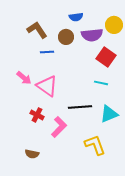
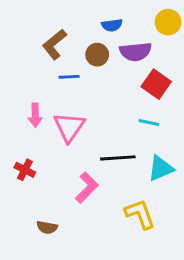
yellow circle: (114, 25) -> (168, 22), moved
brown L-shape: (37, 30) -> (54, 44), turned -95
pink arrow: (24, 78) -> (35, 115), turned 49
pink triangle: (47, 86) -> (69, 127), turned 30
red cross: (37, 115) -> (25, 170), moved

